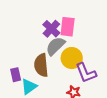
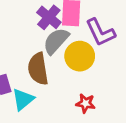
purple L-shape: (86, 73) -> (100, 32), moved

